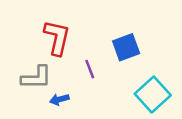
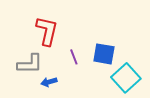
blue square: (126, 47) -> (104, 54), moved, turned 30

